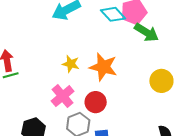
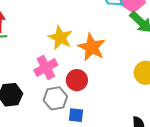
yellow star: (71, 64) -> (60, 38), size x1.4

